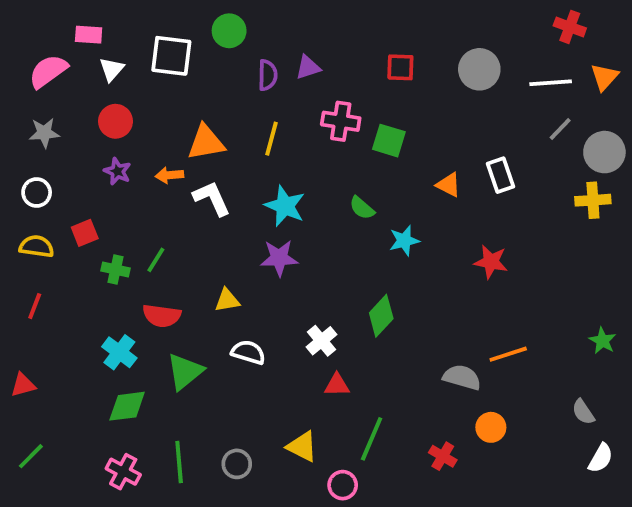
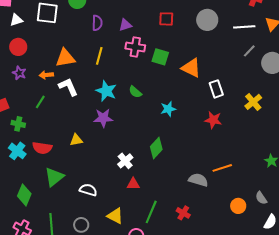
purple triangle: (308, 67) -> (125, 25), moved
white triangle: (112, 69) -> (16, 20), turned 32
white rectangle: (500, 175) -> (216, 89), moved
orange triangle: (449, 185) -> (191, 68), moved, size x1.5
yellow cross: (593, 200) -> (253, 102), moved, turned -36
green semicircle: (362, 208) -> (135, 92), moved
green line: (156, 260) -> (40, 102), moved
cyan cross: (119, 352) -> (17, 151), moved
white semicircle: (248, 352) -> (88, 190), moved
green diamond: (127, 406) -> (24, 195), turned -60
orange circle: (491, 427) -> (238, 206), moved
red cross: (443, 456) -> (183, 213), moved

